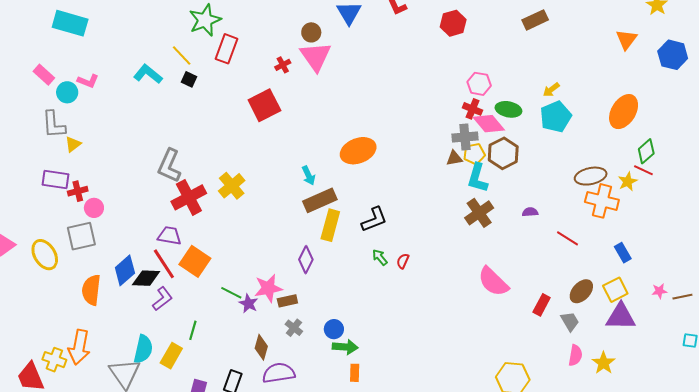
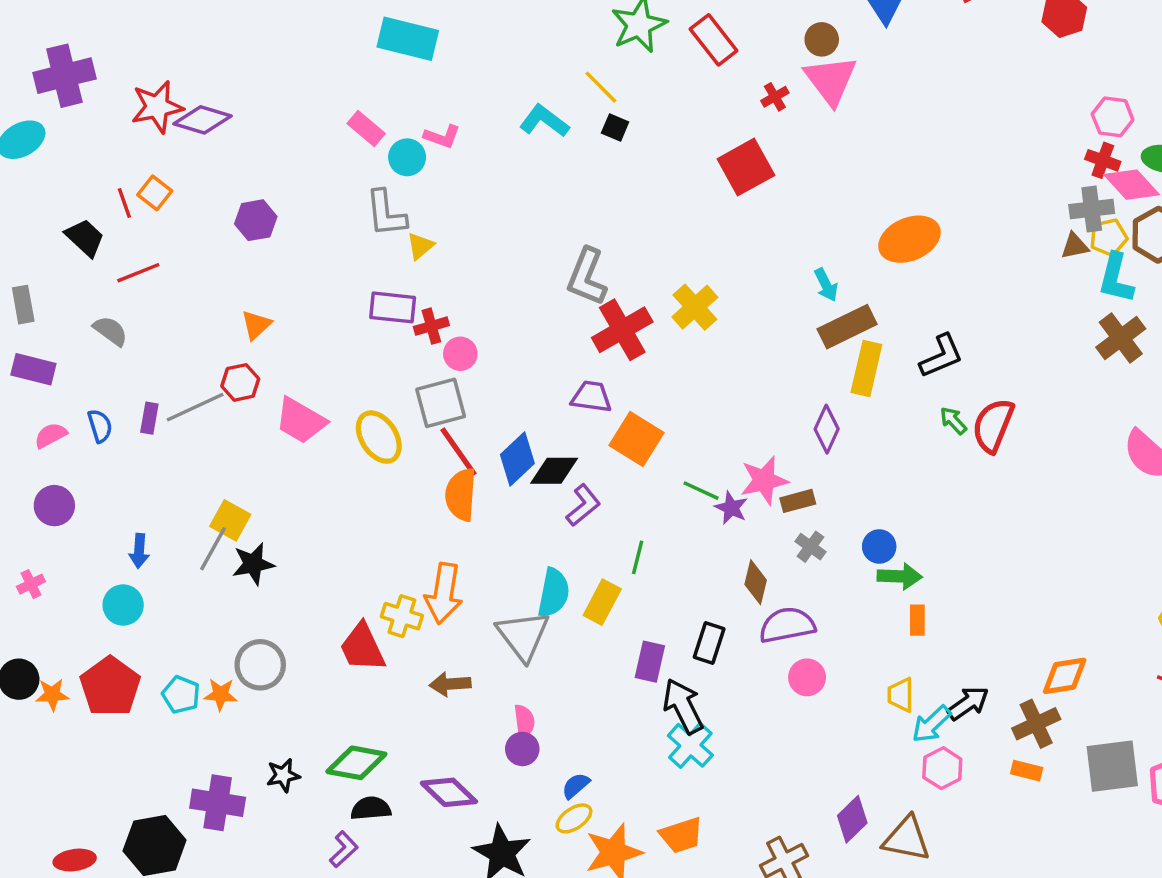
red rectangle: (227, 49) -> (714, 40), moved, turned -56
red semicircle: (403, 261) -> (993, 425), size x2.0
red line: (164, 264) -> (459, 452), moved

